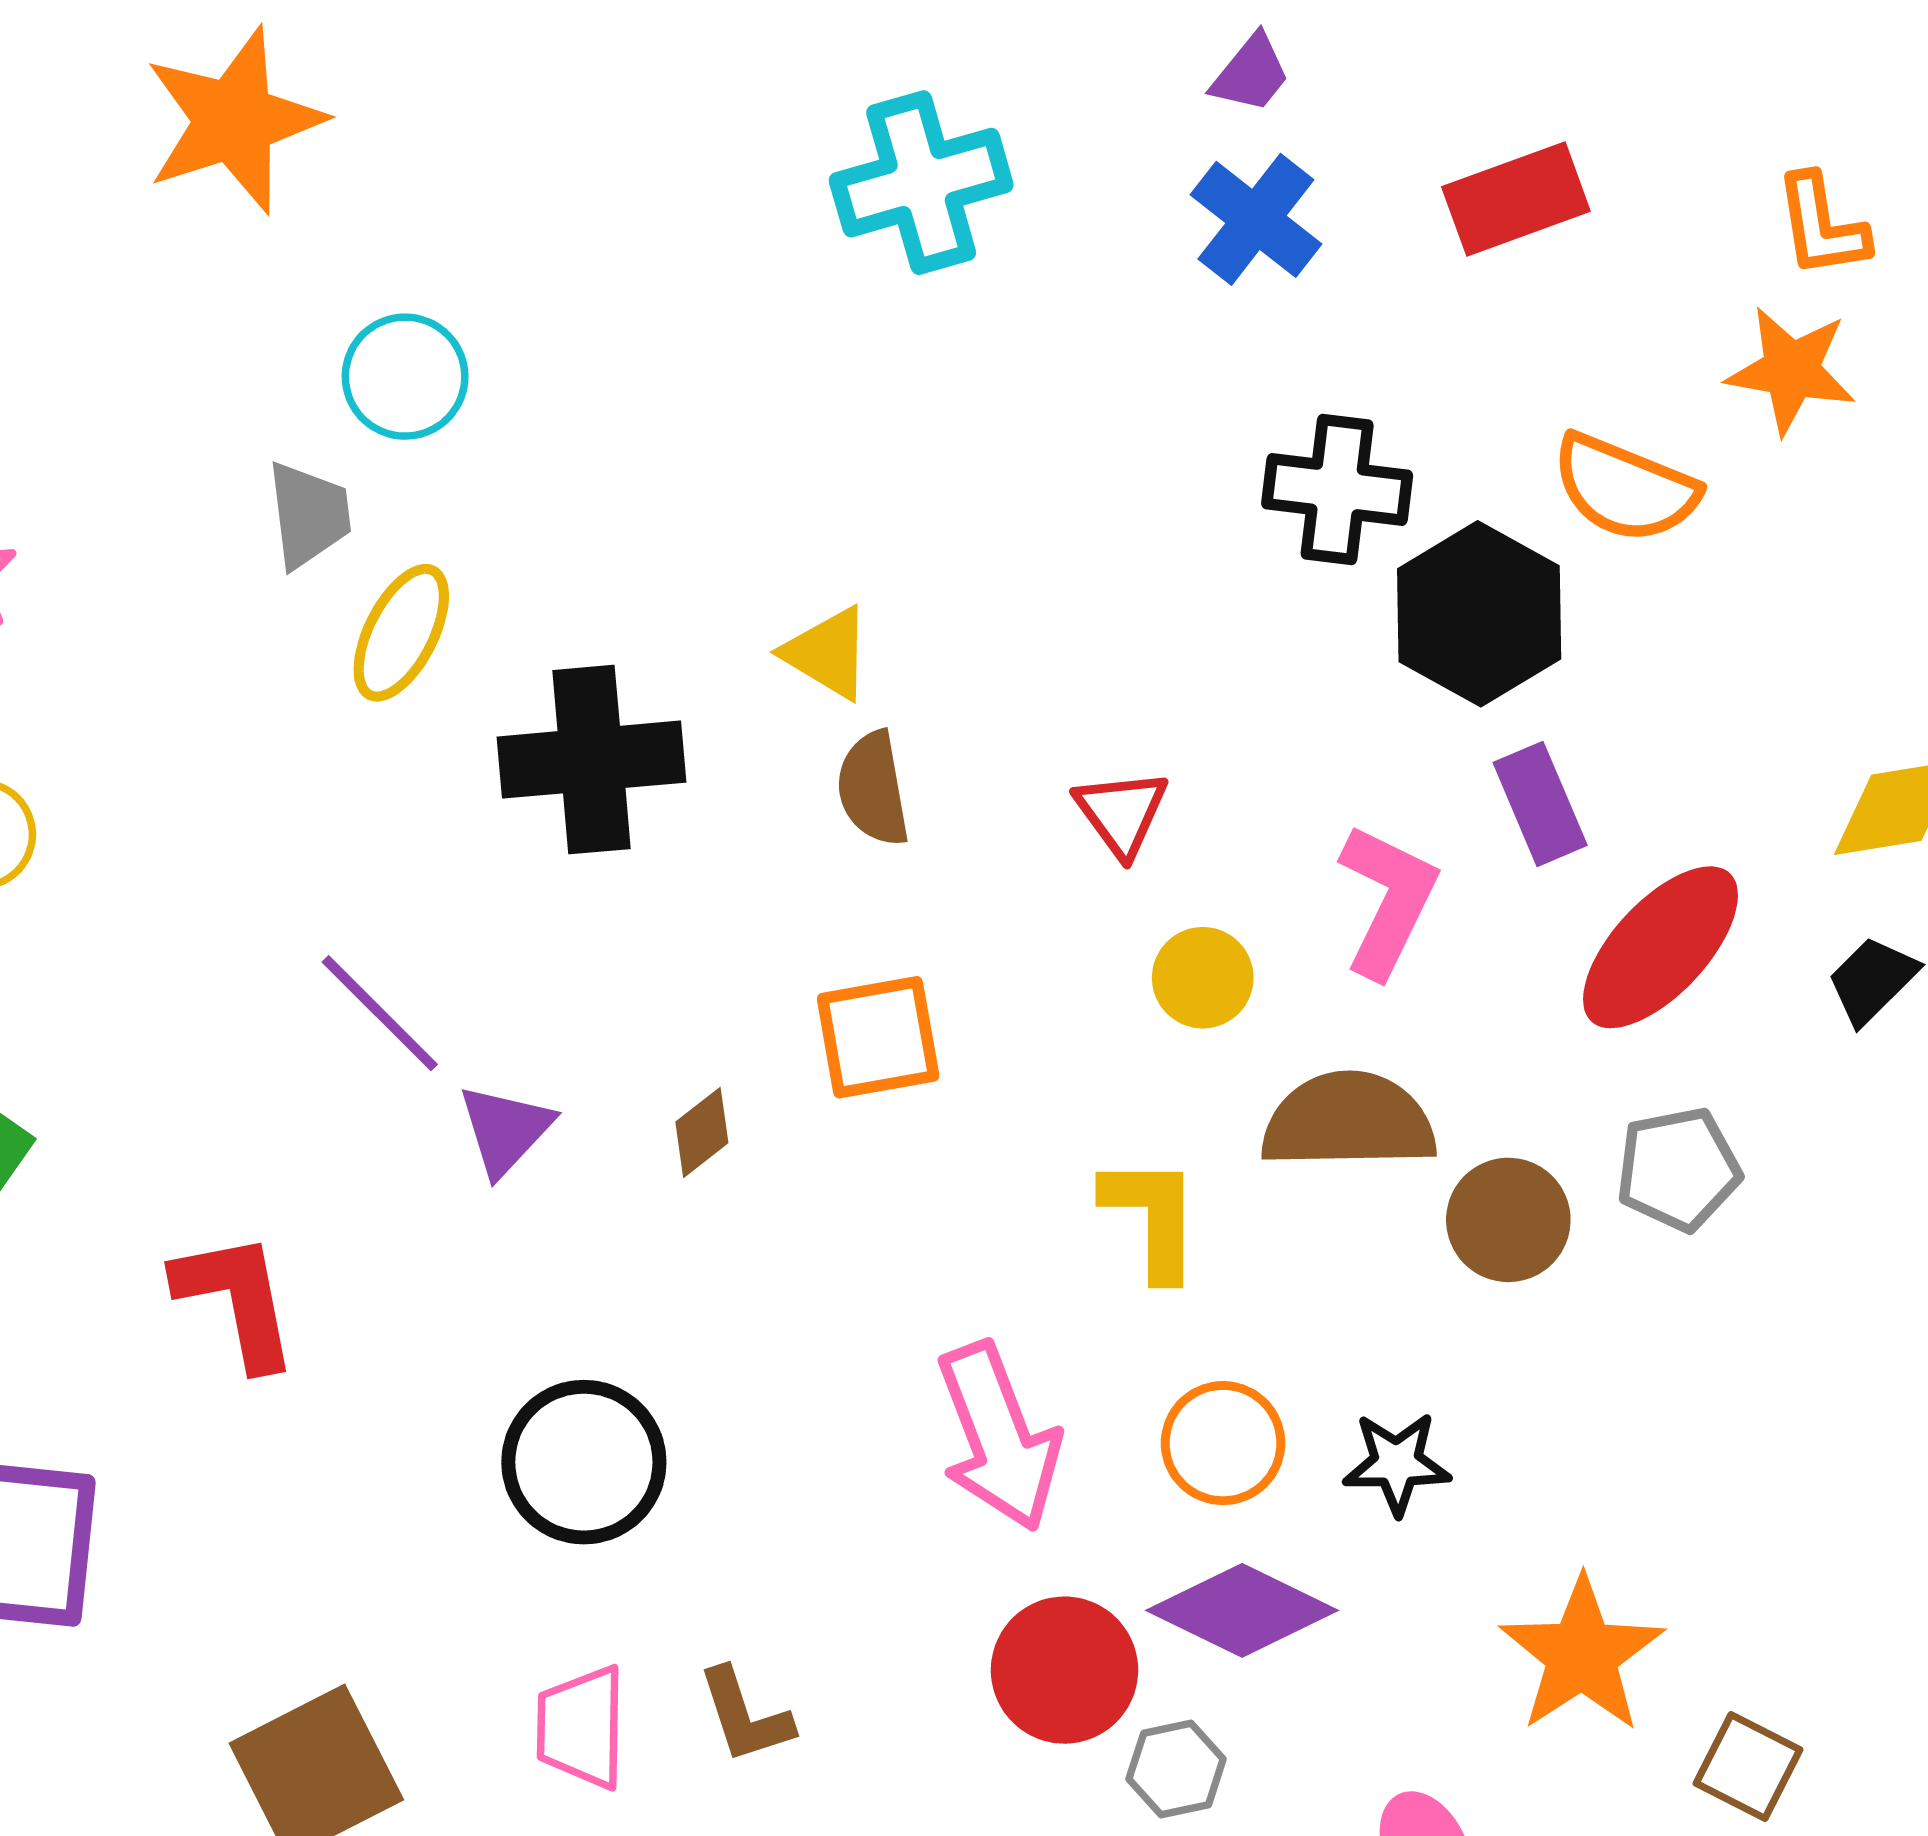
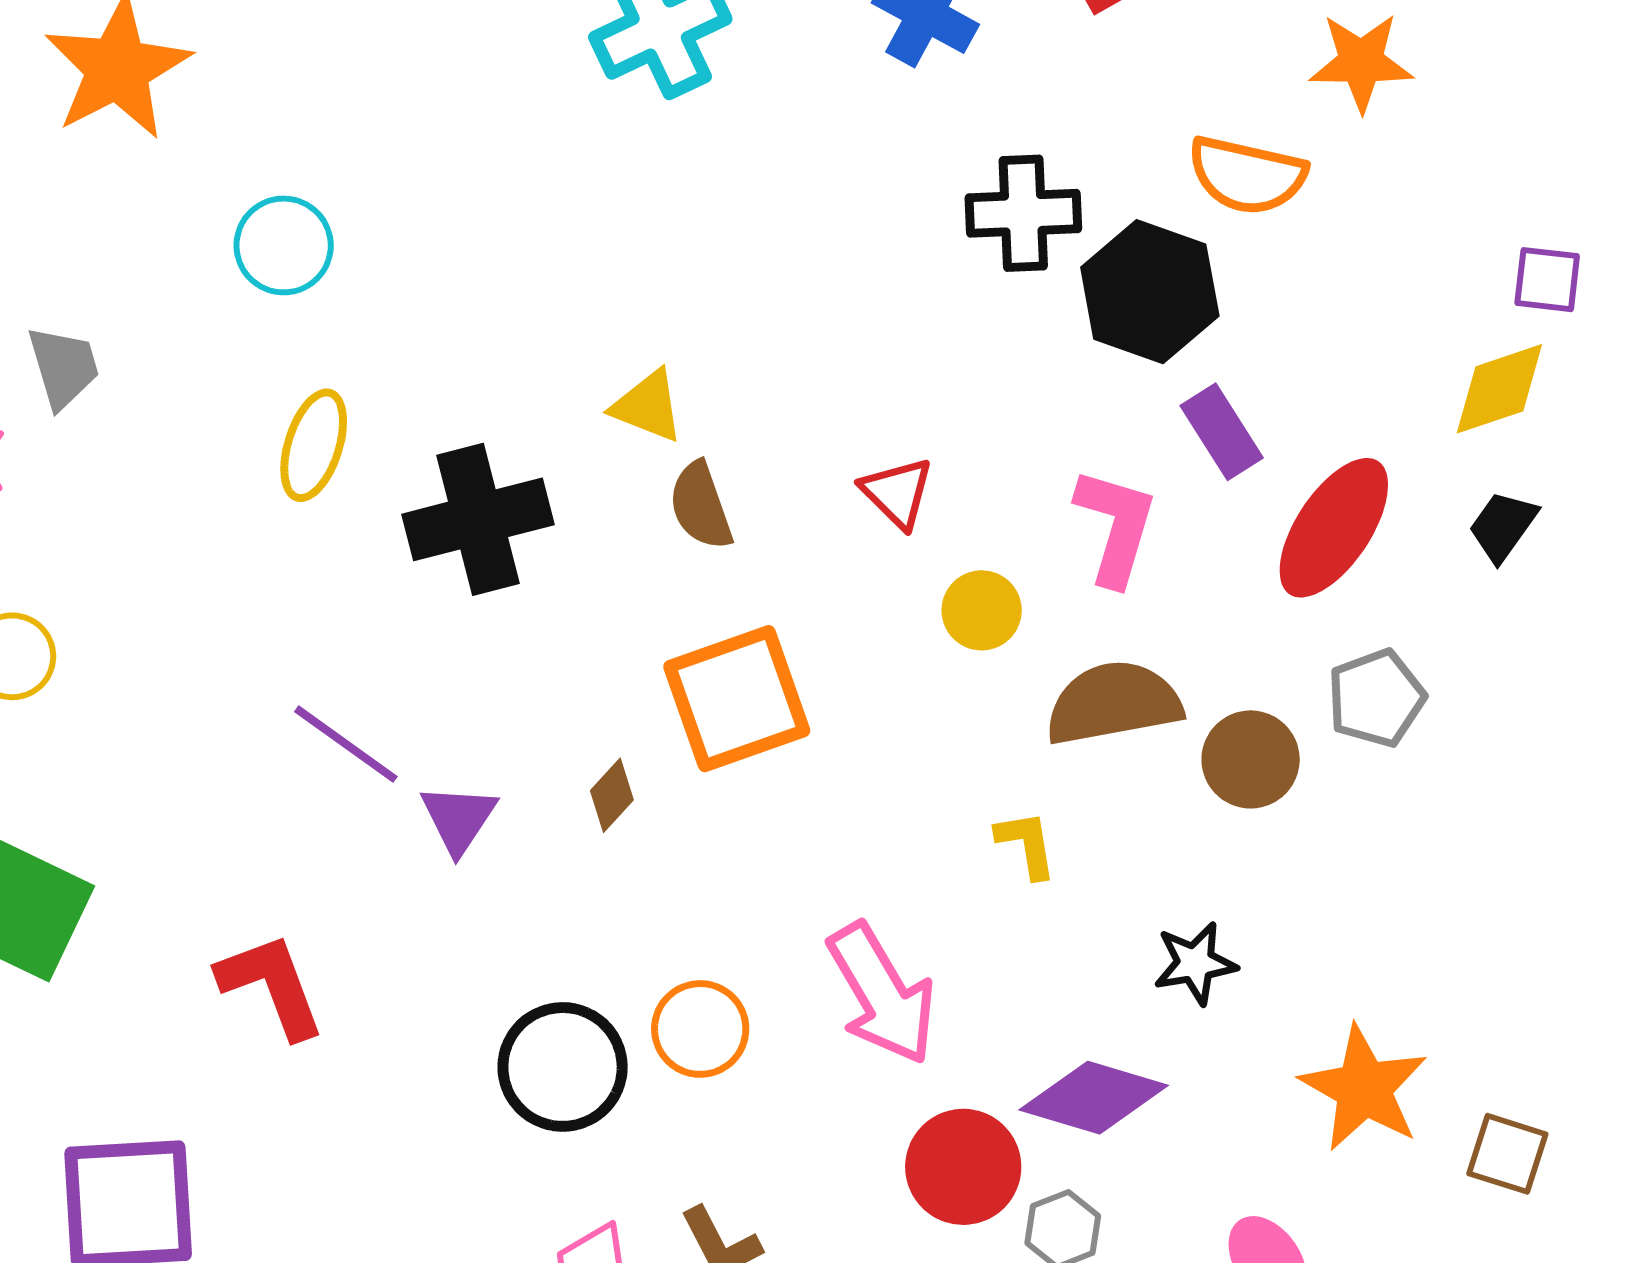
gray trapezoid: (309, 515) -> (64, 367), moved
orange square: (878, 1037) -> (737, 699), size x1.4
yellow L-shape: (1152, 1217) -> (1026, 844), moved, size x0.7
orange circle: (1223, 1443) -> (700, 1029), moved

